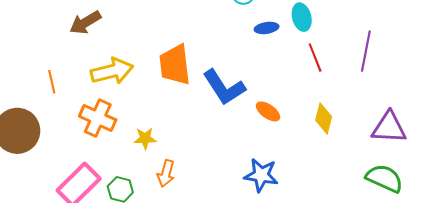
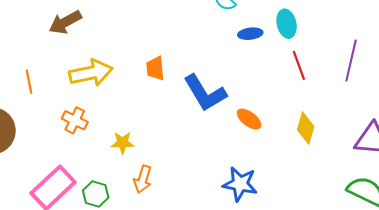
orange trapezoid: (175, 65) -> (155, 68), size x0.6
orange cross: (98, 118) -> (75, 120), size x0.7

